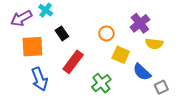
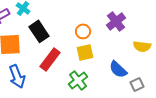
black rectangle: (62, 33) -> (39, 31), size x1.5
yellow semicircle: (154, 44) -> (142, 46), moved
yellow square: (121, 55) -> (85, 52), moved, turned -36

